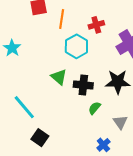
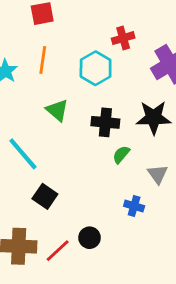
orange line: (62, 19) -> (43, 60), moved
green triangle: (59, 77) -> (57, 110), moved
blue cross: (103, 145) -> (134, 206), turned -32

